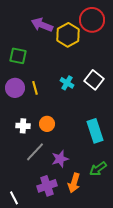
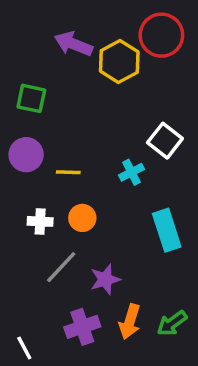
cyan cross: (67, 83) -> (132, 172), moved, turned 32
yellow line: (35, 88) -> (68, 172), moved, turned -72
green arrow: (98, 169) -> (172, 323), moved

